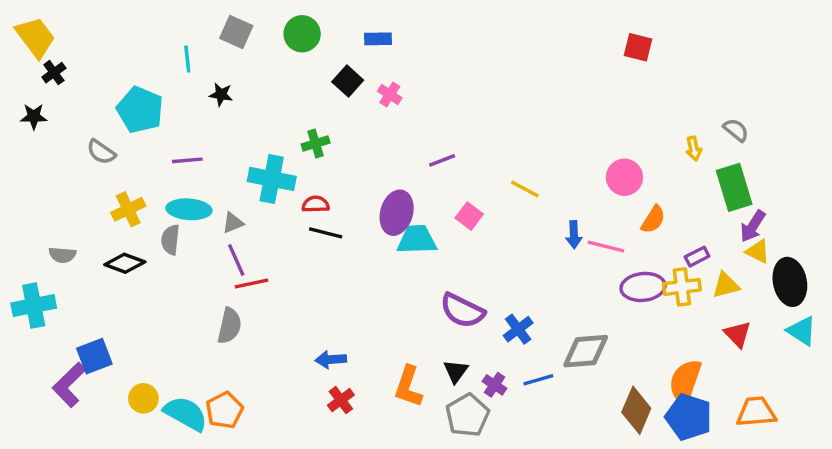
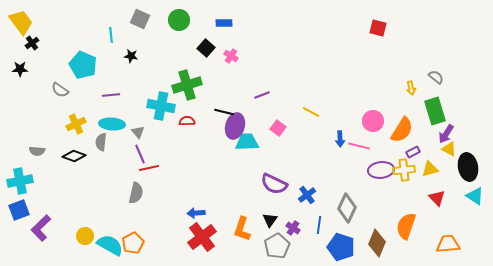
green cross: (316, 143) -> (187, 85), size x1.8
pink circle: (624, 177) -> (373, 121), moved
orange semicircle: (653, 219) -> (402, 130), moved, size x1.5
gray triangle: (233, 223) -> (138, 132), turned -48
black line: (326, 233) -> (224, 112), moved
gray diamond: (586, 351) -> (347, 208), turned -60
blue square: (94, 356) -> (19, 210), moved
blue line: (538, 380) -> (319, 225), turned -66
red cross: (341, 400) -> (202, 237), size x1.8
blue pentagon: (689, 417) -> (341, 247), moved

